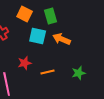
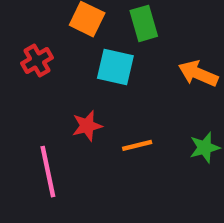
orange arrow: (62, 39) -> (198, 74), moved

